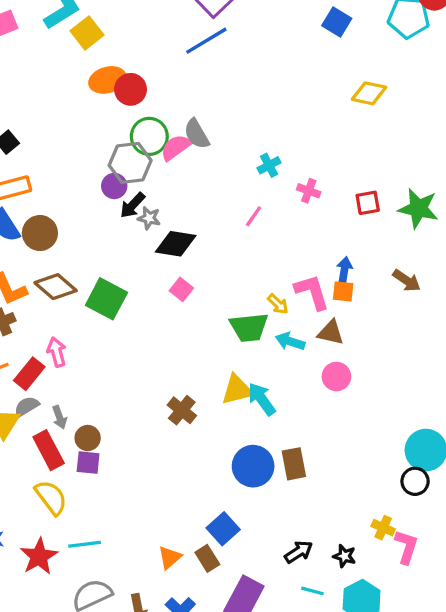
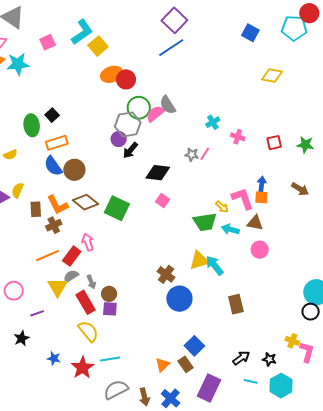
green star: (418, 208) -> (305, 145), size x0.7
gray star: (149, 218) -> (192, 155), moved
blue circle: (253, 466) -> (179, 299), moved

